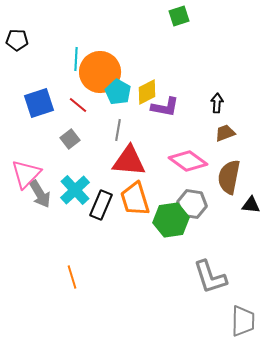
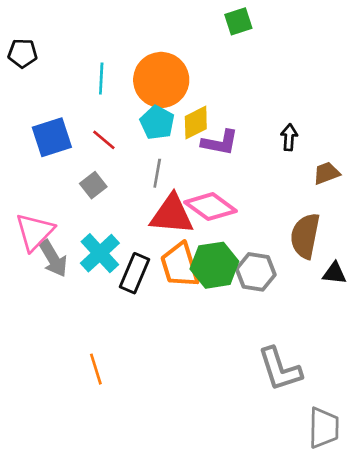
orange circle: (100, 72) -> (161, 80), moved
brown trapezoid: (225, 133) -> (326, 173), moved
pink diamond: (188, 161) -> (210, 207), moved
green hexagon: (171, 220) -> (214, 265), moved

